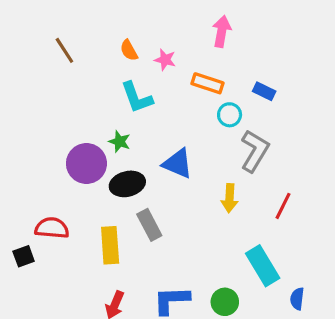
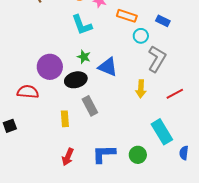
green star: (119, 141) -> (84, 57), moved
red line: (283, 206) -> (175, 94), turned 36
red semicircle: (52, 228) -> (28, 92), moved
yellow rectangle: (110, 245) -> (65, 119), size x0.7

